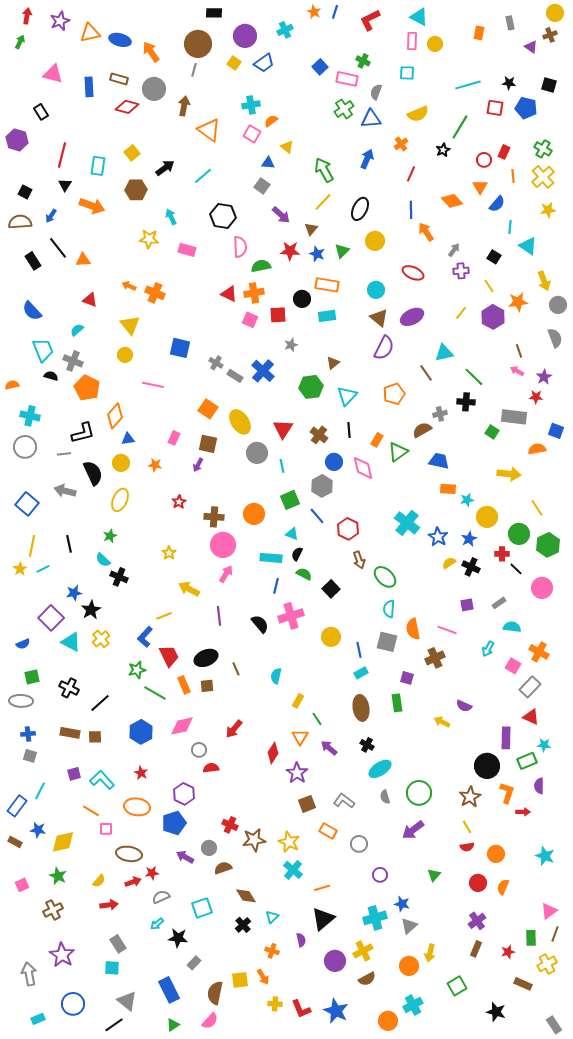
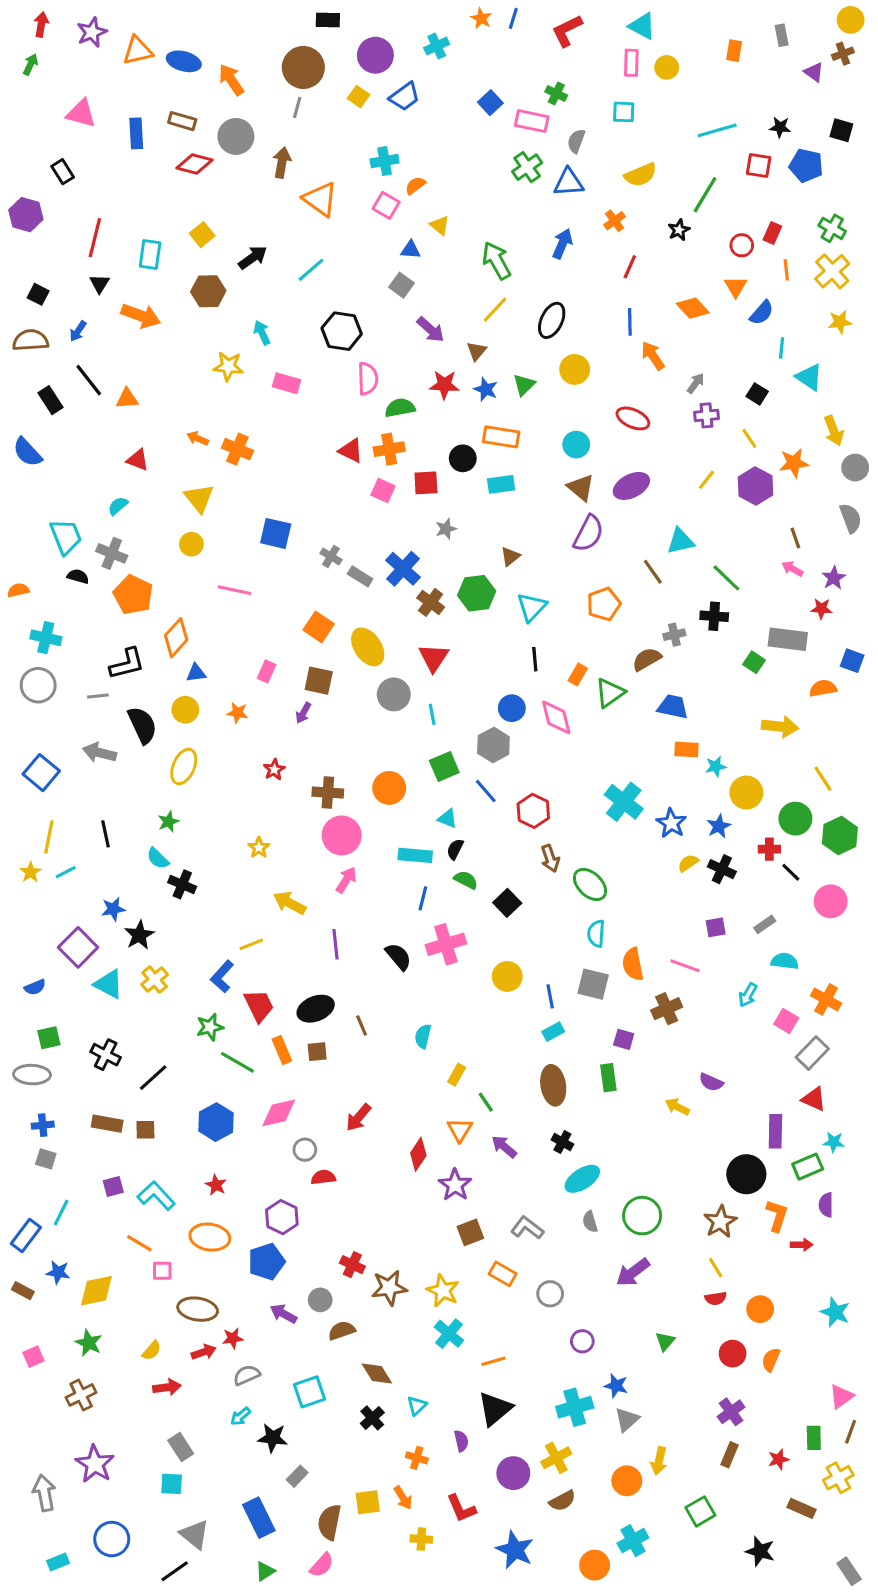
blue semicircle: (32, 311) -> (27, 452), moved
brown cross: (319, 435) -> (431, 602), moved
red L-shape: (301, 1009) -> (461, 1508), moved

